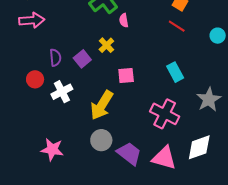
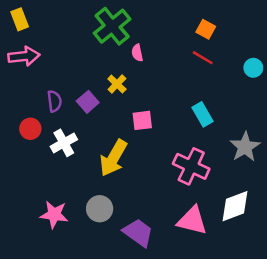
gray circle: (101, 140) -> (100, 209), moved
purple trapezoid: (129, 153) -> (138, 233), moved

